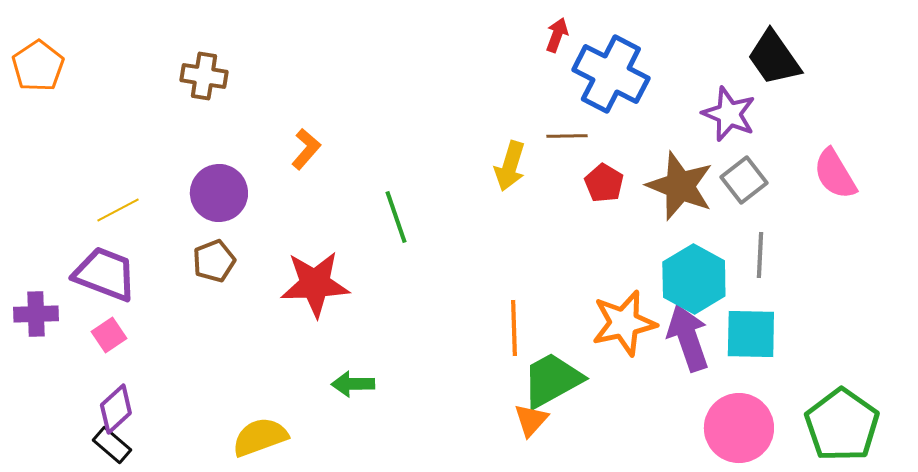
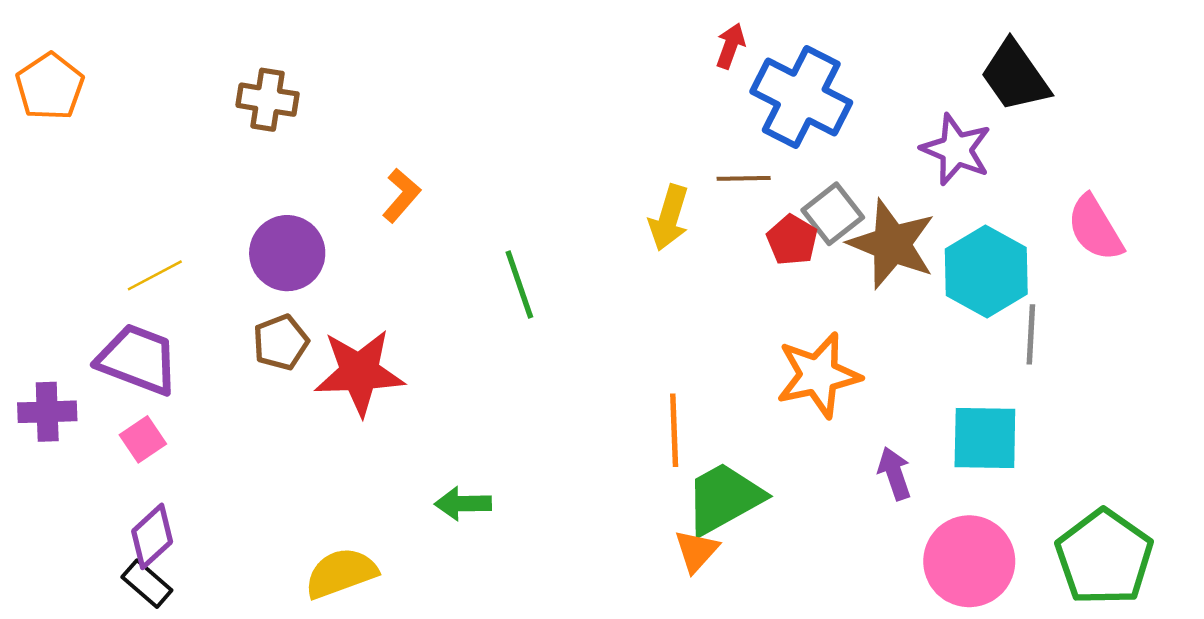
gray square: (744, 180) -> (833, 214), moved
gray line: (760, 255) -> (1031, 334), moved
cyan hexagon: (694, 279) -> (986, 271), moved
red star: (315, 284) -> (359, 372), moved
orange star: (624, 323) -> (818, 375), moved
purple arrow: (688, 338) -> (894, 473), moved, size x0.6

